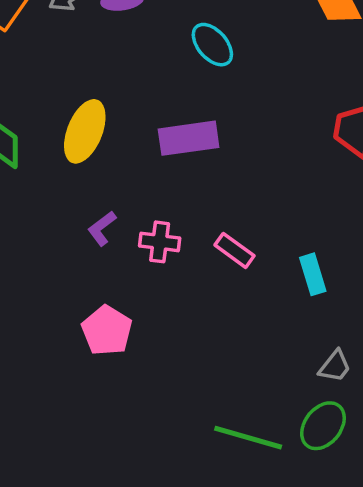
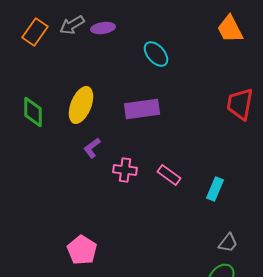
purple L-shape: (102, 228) -> (92, 148), moved
cyan rectangle: (313, 274) -> (215, 189), turned 40
pink pentagon: (107, 330) -> (82, 250), moved

